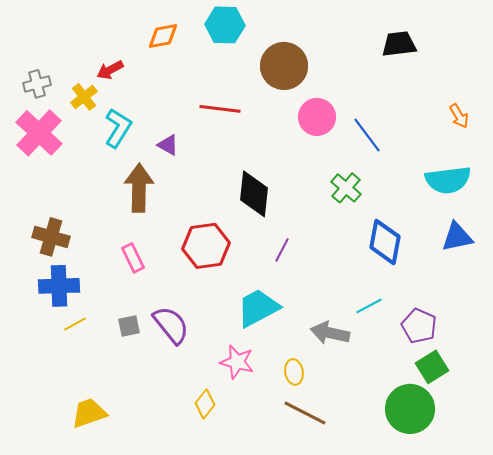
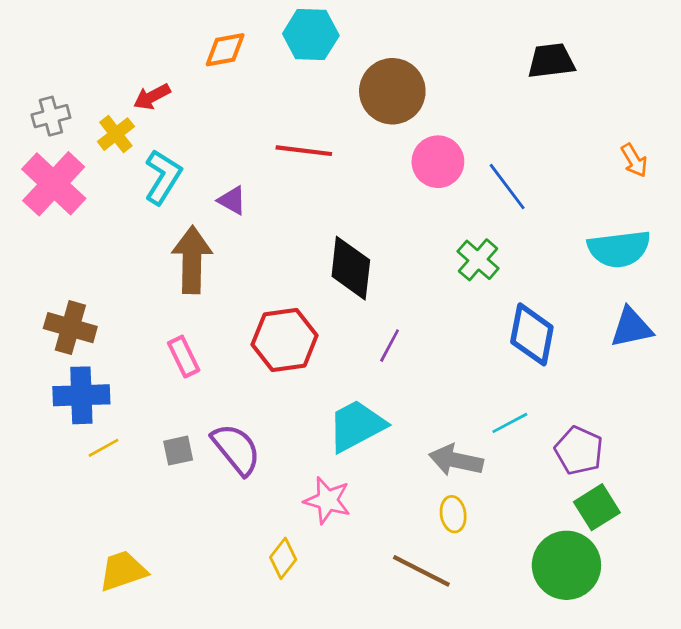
yellow ellipse: (294, 372) -> (453, 514), moved

